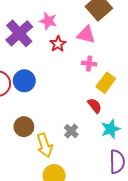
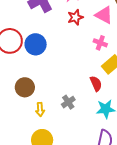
yellow arrow: (45, 145) -> (40, 109), size x0.6

